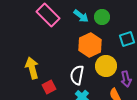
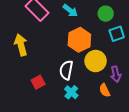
green circle: (102, 17) -> (106, 14), moved
yellow arrow: (32, 68) -> (21, 45), moved

